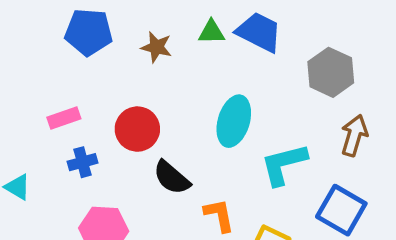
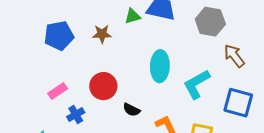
brown arrow: (354, 135) -> (234, 56), turned -40
black semicircle: (172, 178) -> (131, 110), size x0.7

